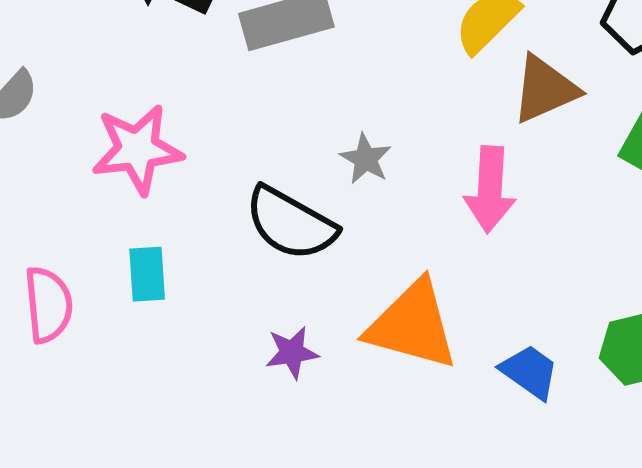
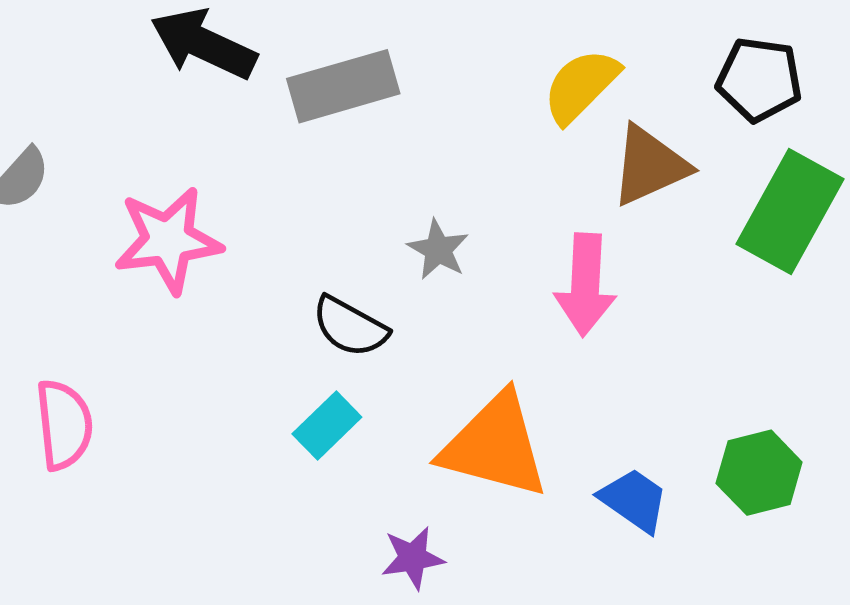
black semicircle: (291, 223) -> (350, 327), size x0.7
cyan rectangle: (147, 274) -> (327, 425), moved, turned 50
purple star: (292, 352) -> (413, 558), moved

